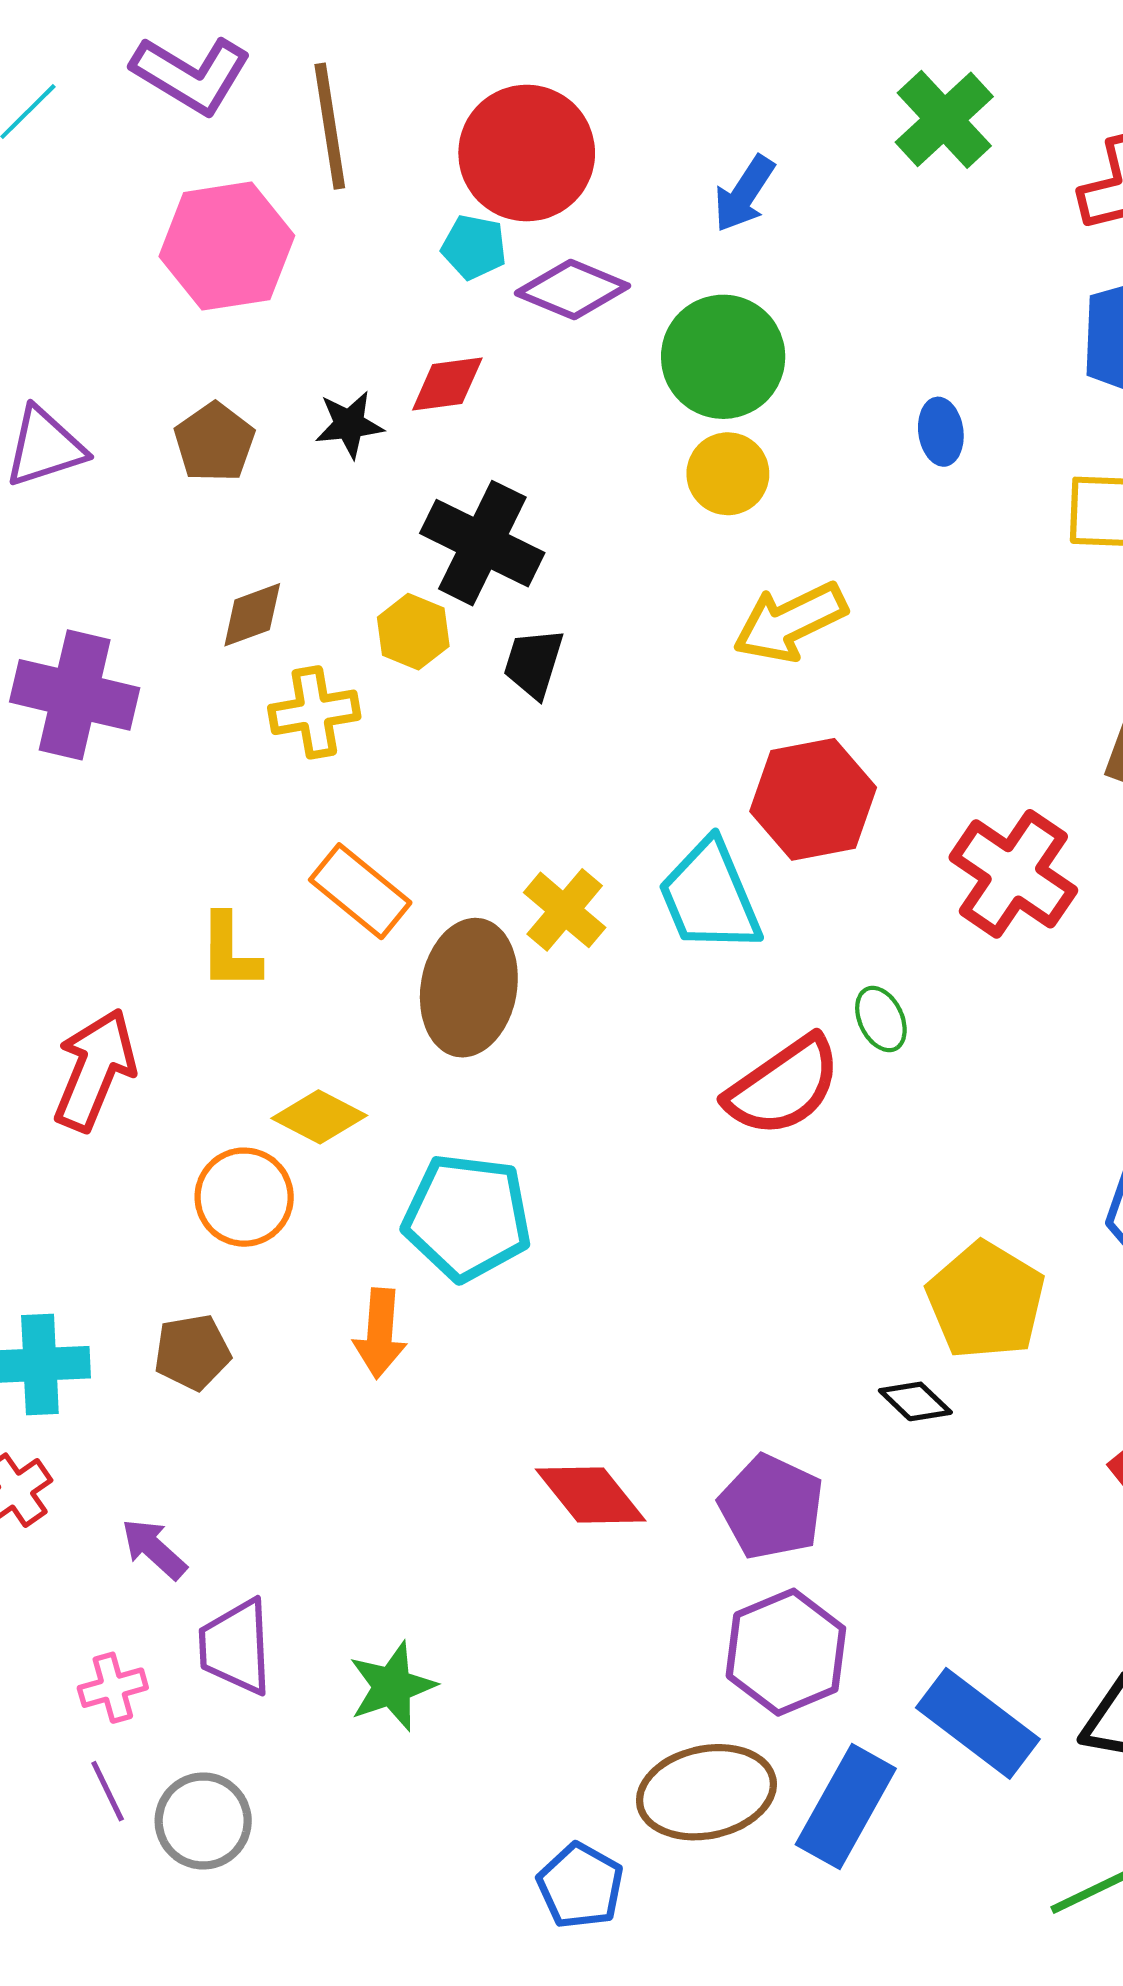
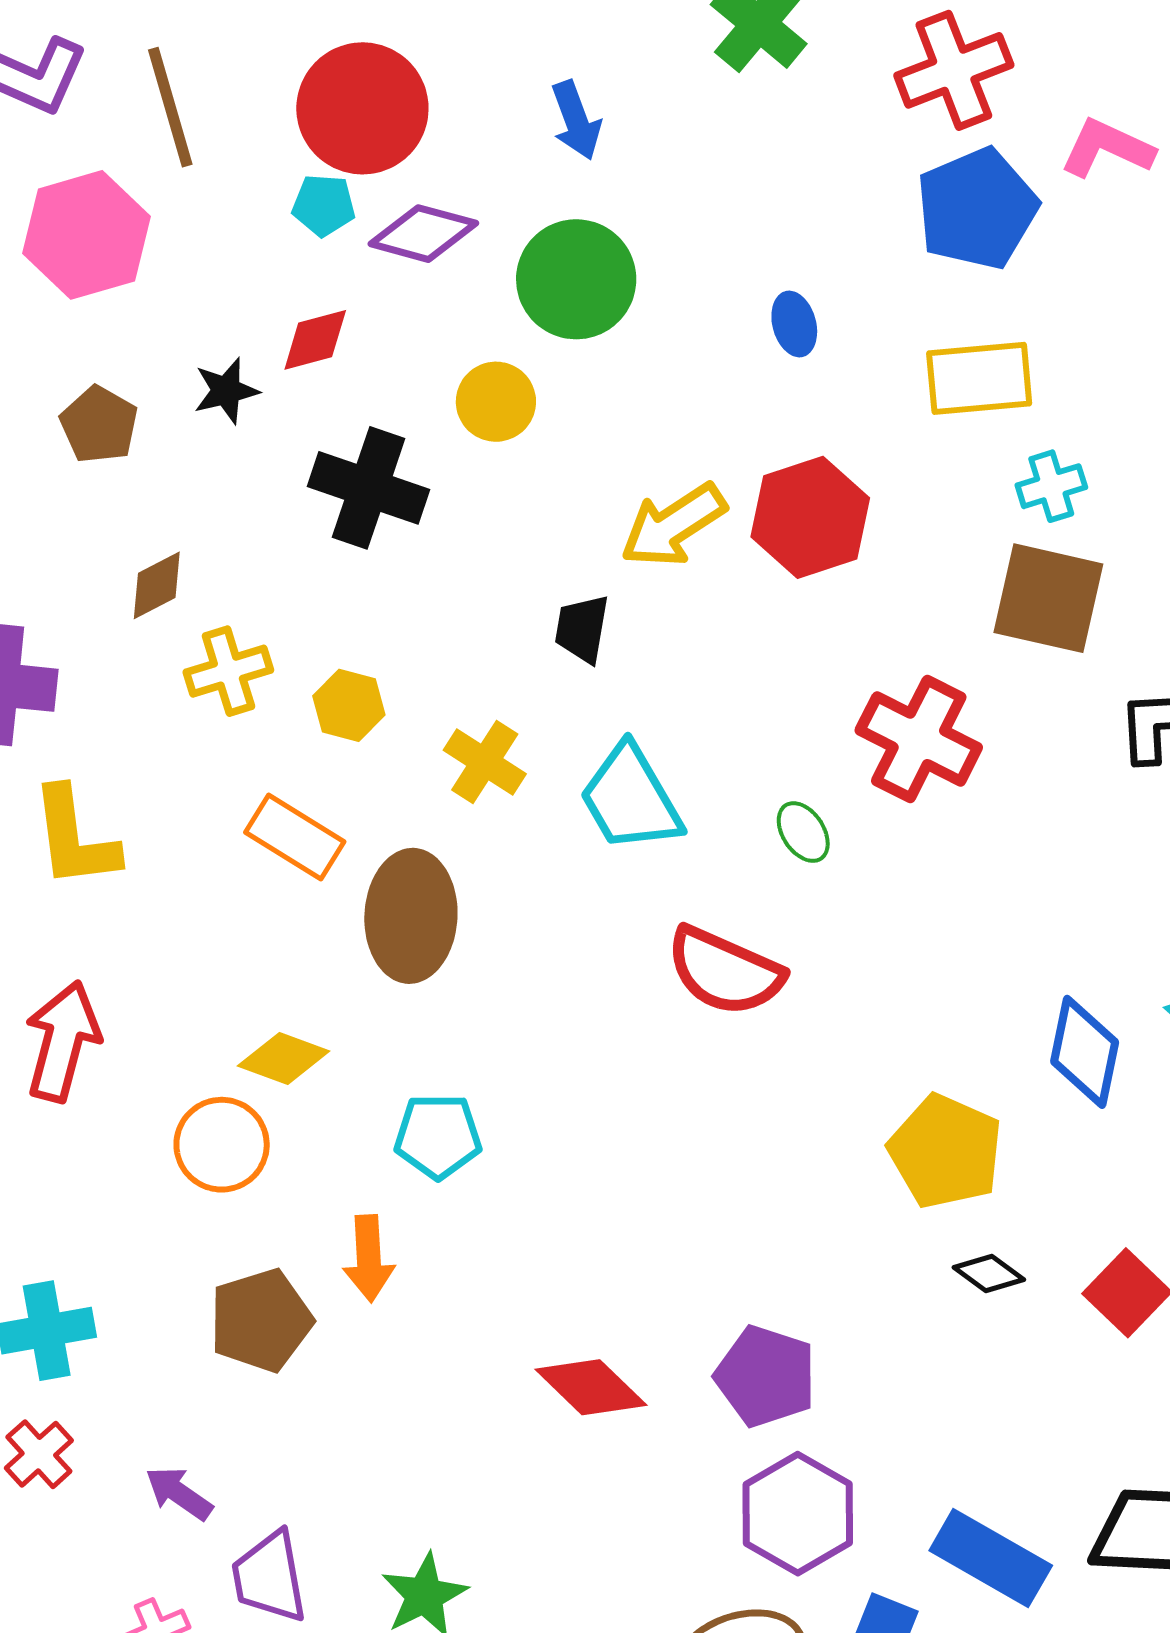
blue arrow: (744, 194) -> (576, 120), turned -46
yellow circle: (728, 474) -> (496, 402), moved
yellow hexagon: (413, 632) -> (349, 705), moved
black trapezoid: (534, 663) -> (582, 629), moved
red hexagon: (813, 799) -> (810, 517), moved
yellow cross: (565, 910) -> (485, 762), moved
yellow L-shape: (230, 952) -> (75, 838), moved, size x1.4
green ellipse: (881, 1019) -> (803, 832), moved
red semicircle: (783, 1086) -> (725, 971), turned 66
cyan pentagon: (467, 1217) -> (438, 1136), size x0.7
brown pentagon: (192, 1352) -> (261, 1320), moved, size x1.4
black diamond: (915, 1401) -> (989, 1274), moved

